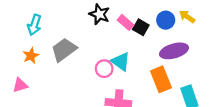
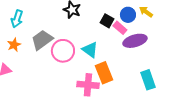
pink rectangle: (125, 22) -> (120, 28), moved
pink circle: (104, 69) -> (63, 51), moved, size x1.5
orange rectangle: (161, 79) -> (104, 73), moved

